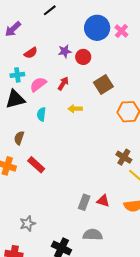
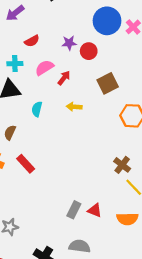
pink semicircle: (38, 84) -> (44, 68), moved

